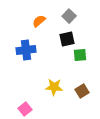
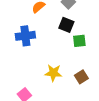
black square: (67, 39) -> (66, 25), turned 35

